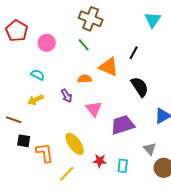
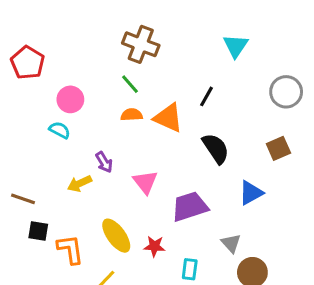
pink circle: (47, 43) -> (70, 99), moved
orange semicircle: (85, 79) -> (132, 115), moved
yellow arrow: (36, 100) -> (80, 184), moved
red star: (100, 161) -> (155, 246), moved

